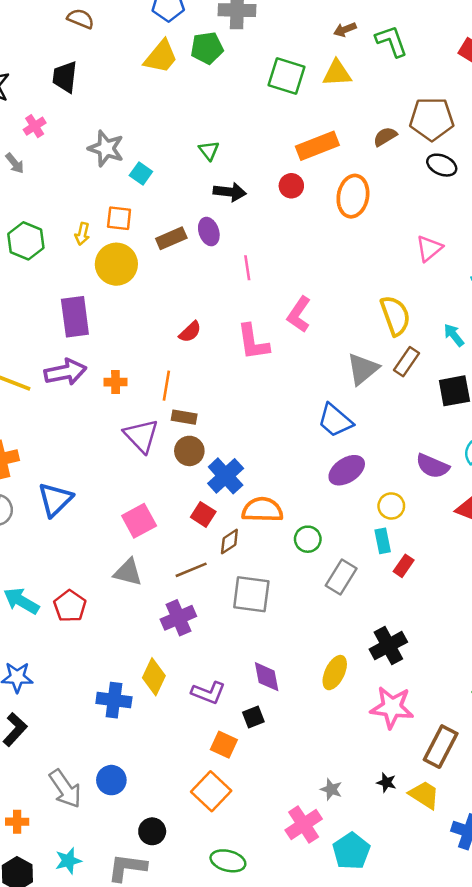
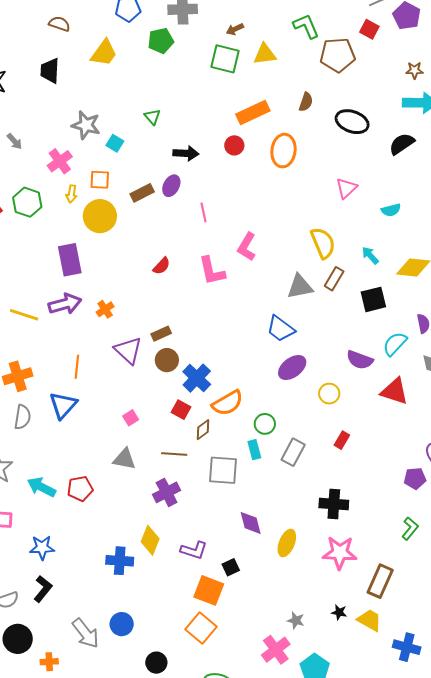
brown arrow: (345, 30) -> (235, 29), moved
yellow trapezoid: (161, 57) -> (104, 53), moved
brown pentagon: (432, 119) -> (338, 55), moved
pink cross: (35, 126) -> (60, 161), moved, size x1.4
brown semicircle: (385, 137) -> (306, 102), turned 144
green triangle: (209, 150) -> (152, 117), moved
black ellipse: (442, 165) -> (352, 122), size x1.4
purple ellipse: (209, 232) -> (171, 186), turned 50
gray triangle: (363, 369) -> (300, 287), turned 32
orange cross: (116, 382) -> (105, 309), turned -30
orange line: (166, 386) -> (77, 367), moved
brown rectangle: (184, 417) -> (161, 334), turned -30
orange semicircle: (262, 510) -> (228, 403), turned 152
pink square: (139, 521) -> (131, 418), size x0.6
cyan rectangle: (383, 541) -> (254, 450), moved
brown line: (191, 570) -> (174, 454), turned 30
red pentagon: (70, 606) -> (80, 489), turned 30
black cross: (388, 646) -> (334, 504), turned 36
yellow ellipse: (335, 673) -> (287, 543), moved
purple diamond: (267, 677) -> (251, 523), moved
orange square: (224, 745) -> (209, 590), size x1.4

